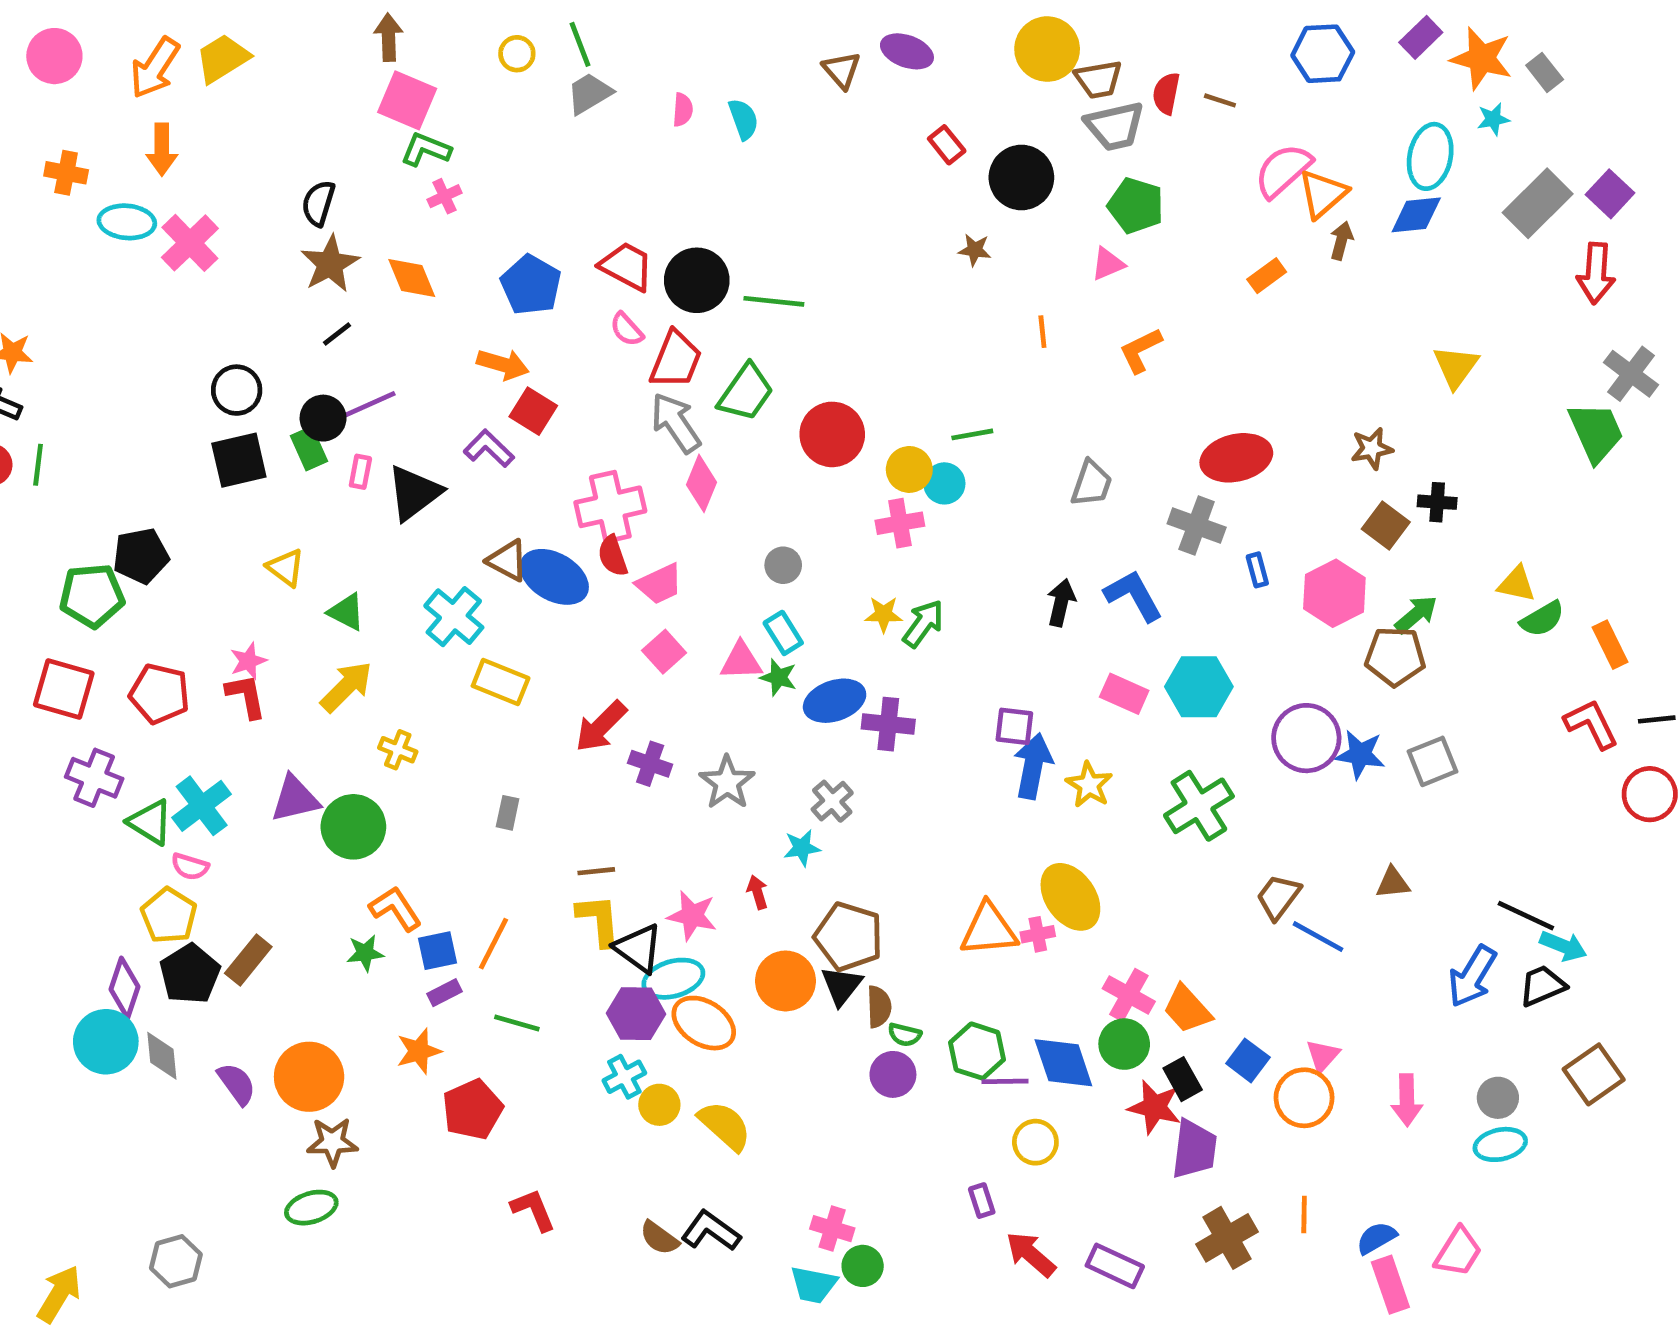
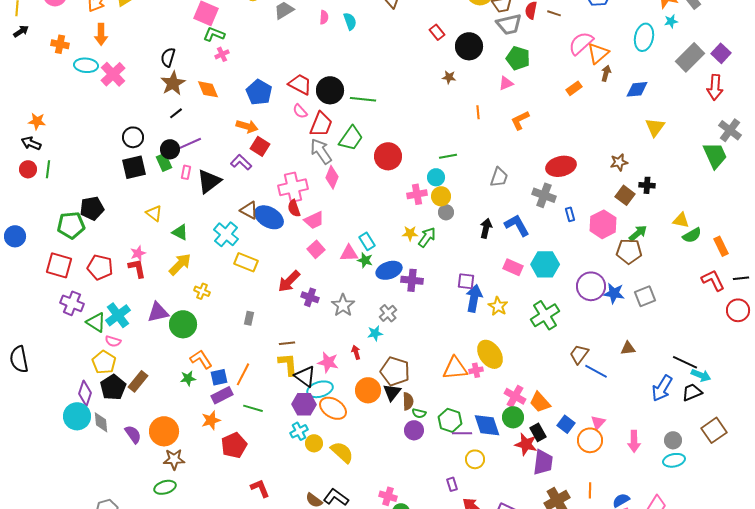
blue diamond: (1416, 215) -> (637, 89), moved
yellow circle: (909, 469) -> (441, 196), moved
gray circle: (783, 565) -> (446, 212), moved
purple rectangle: (444, 993) -> (222, 395), size x1.5

